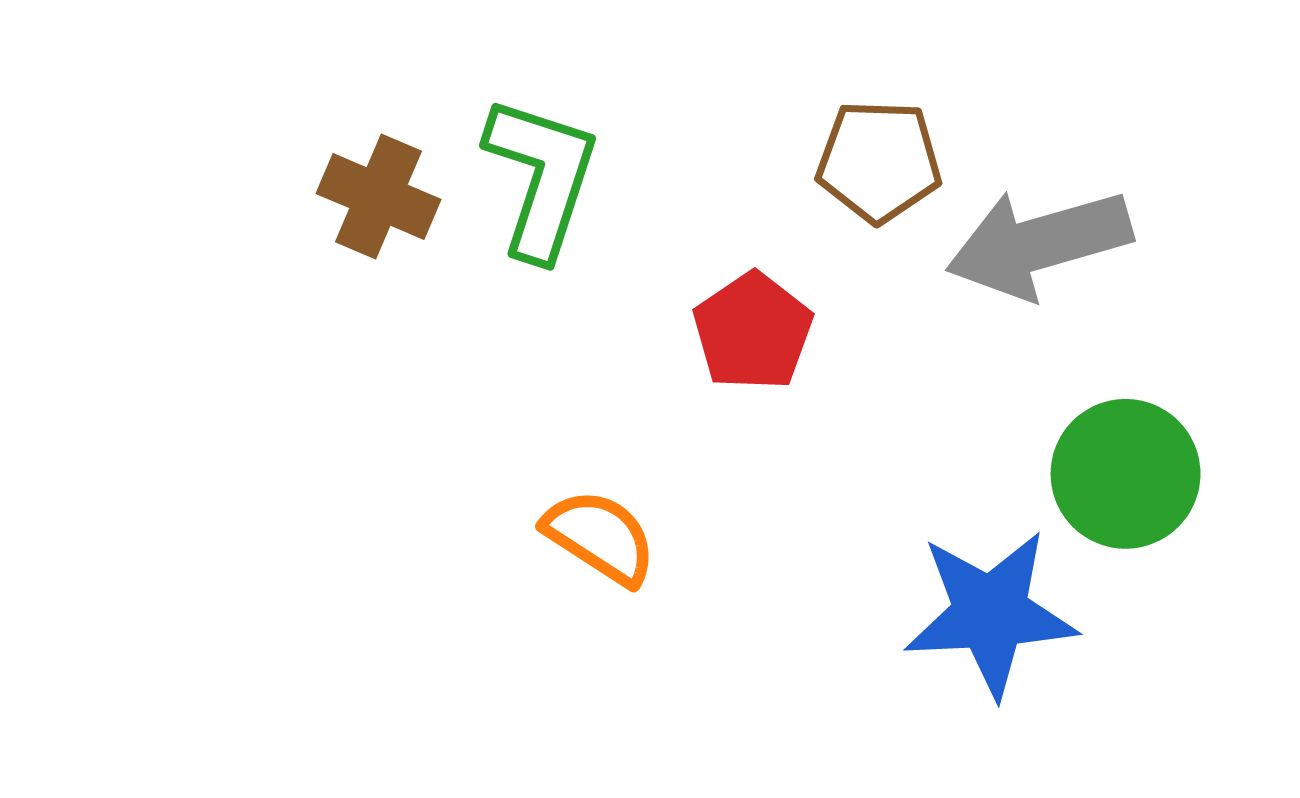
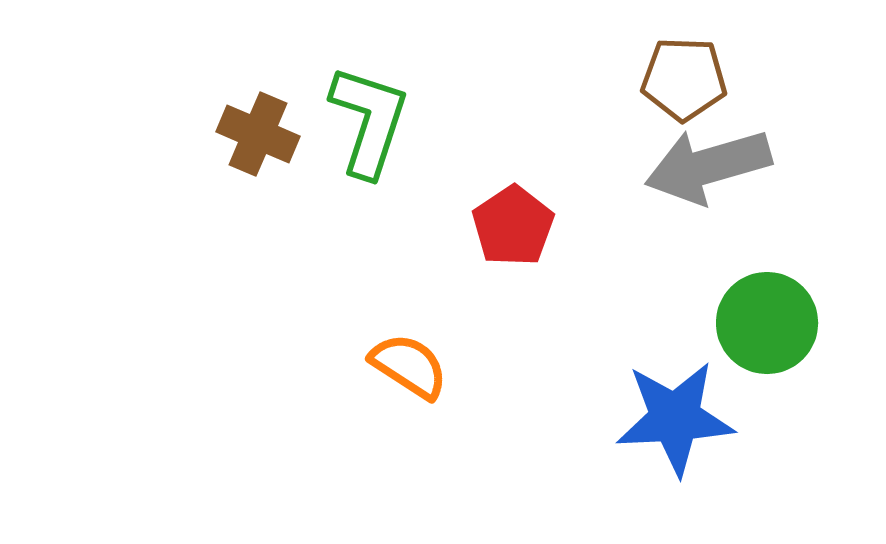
brown pentagon: (879, 161) -> (684, 79), moved

